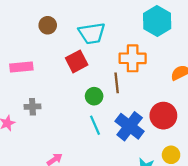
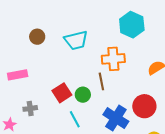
red square: (77, 61) -> (62, 93), moved
cyan line: (95, 125) -> (75, 119), moved

